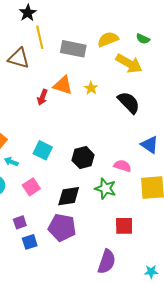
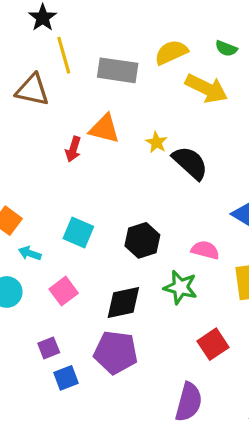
yellow star: (91, 88) -> (156, 142), moved
black semicircle: (129, 102) -> (190, 163), moved
red square: (124, 226) -> (213, 344), turned -30

